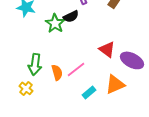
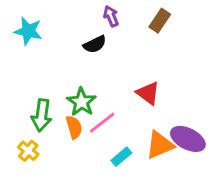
green star: (55, 23) -> (81, 102), moved
purple ellipse: (132, 60) -> (188, 139), moved

